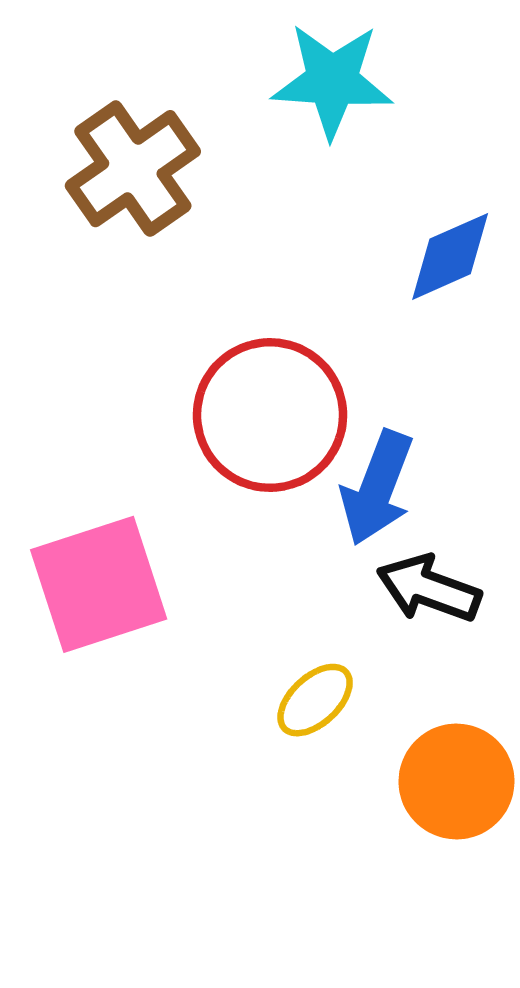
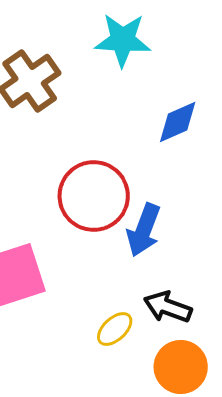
black arrow: (429, 589) -> (168, 307), moved

